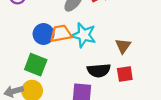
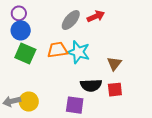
blue circle: (44, 34) -> (21, 30), moved
green square: (36, 65) -> (25, 53), moved

